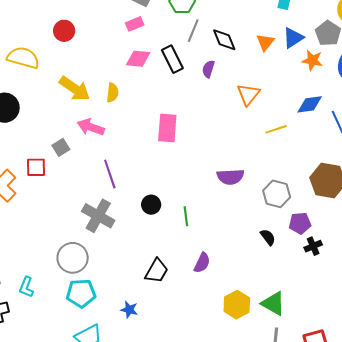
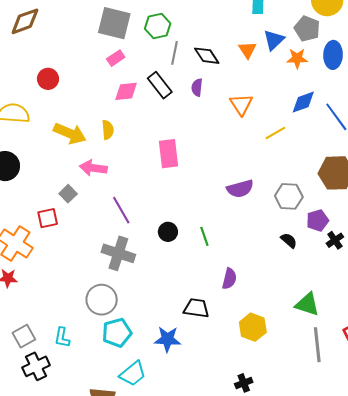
black trapezoid: (157, 271) -> (196, 308), moved, turned -100
yellow hexagon: (237, 305) -> (253, 327), moved
blue star: (129, 310) -> (167, 339), size x1.5

